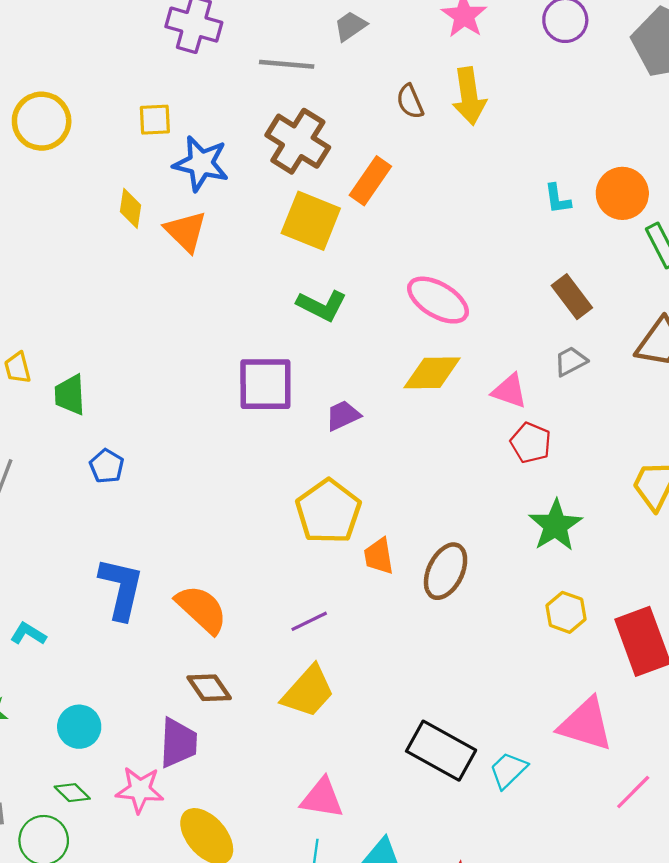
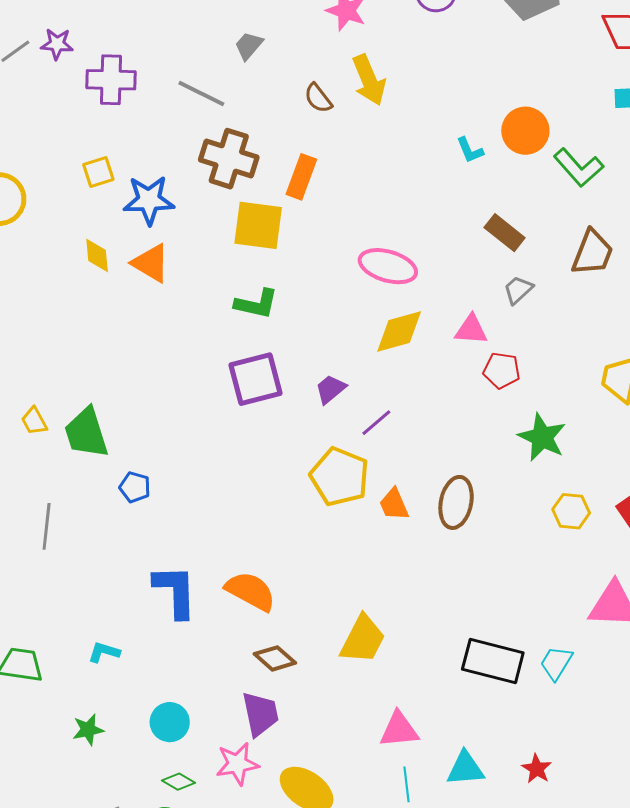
gray line: (287, 64) -> (201, 94), turned 36
green L-shape: (322, 305) -> (256, 304), moved
green trapezoid: (70, 395) -> (86, 433), size x1.4
purple line: (309, 621) -> (376, 423), moved

